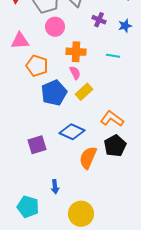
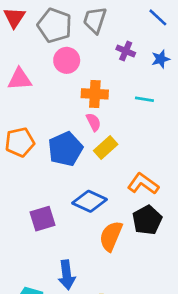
orange pentagon: (37, 66) -> (20, 142), moved, turned -30
blue arrow: (55, 187) -> (67, 275), size x1.5

